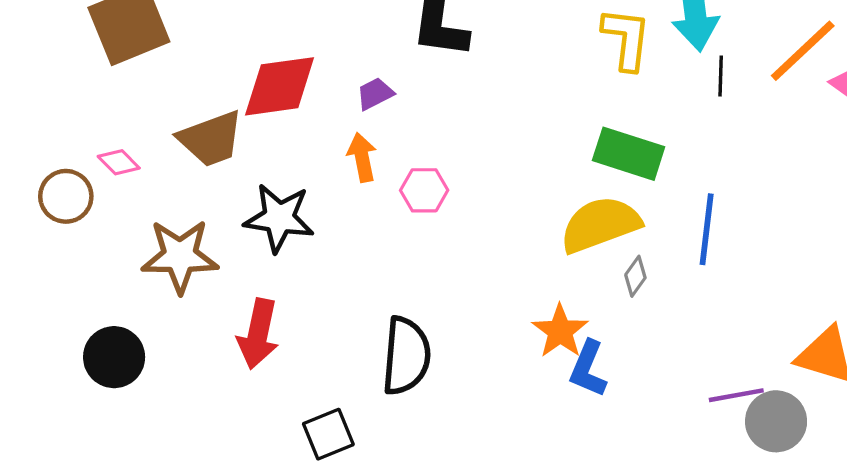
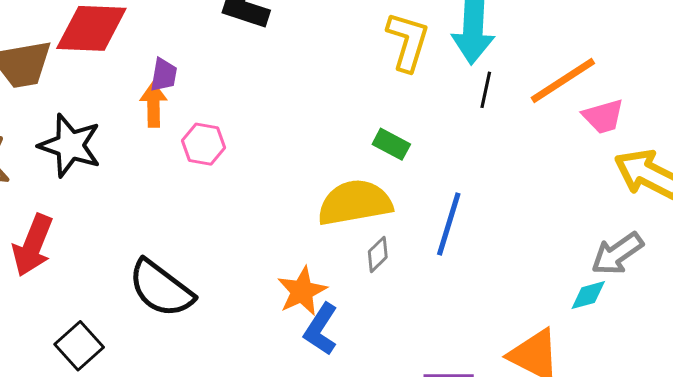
purple trapezoid: (375, 94) -> (164, 75), moved, turned 117
green rectangle: (629, 154) -> (391, 144), size x0.6
black semicircle: (406, 356) -> (161, 289), turned 112
black square: (328, 434) -> (79, 346), turned -30

